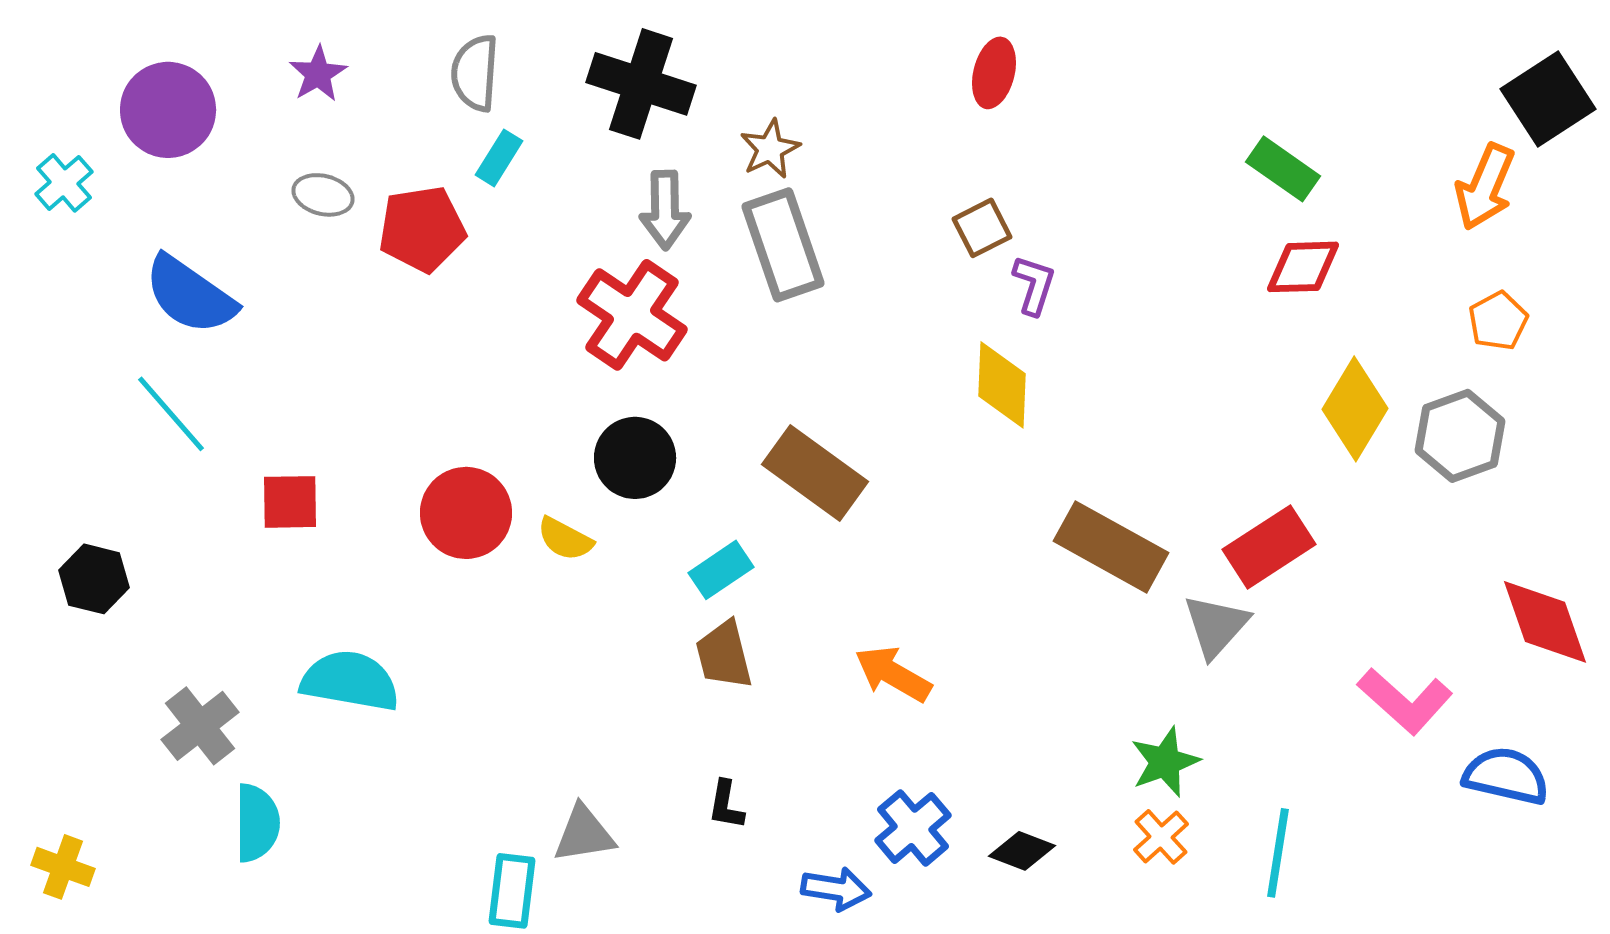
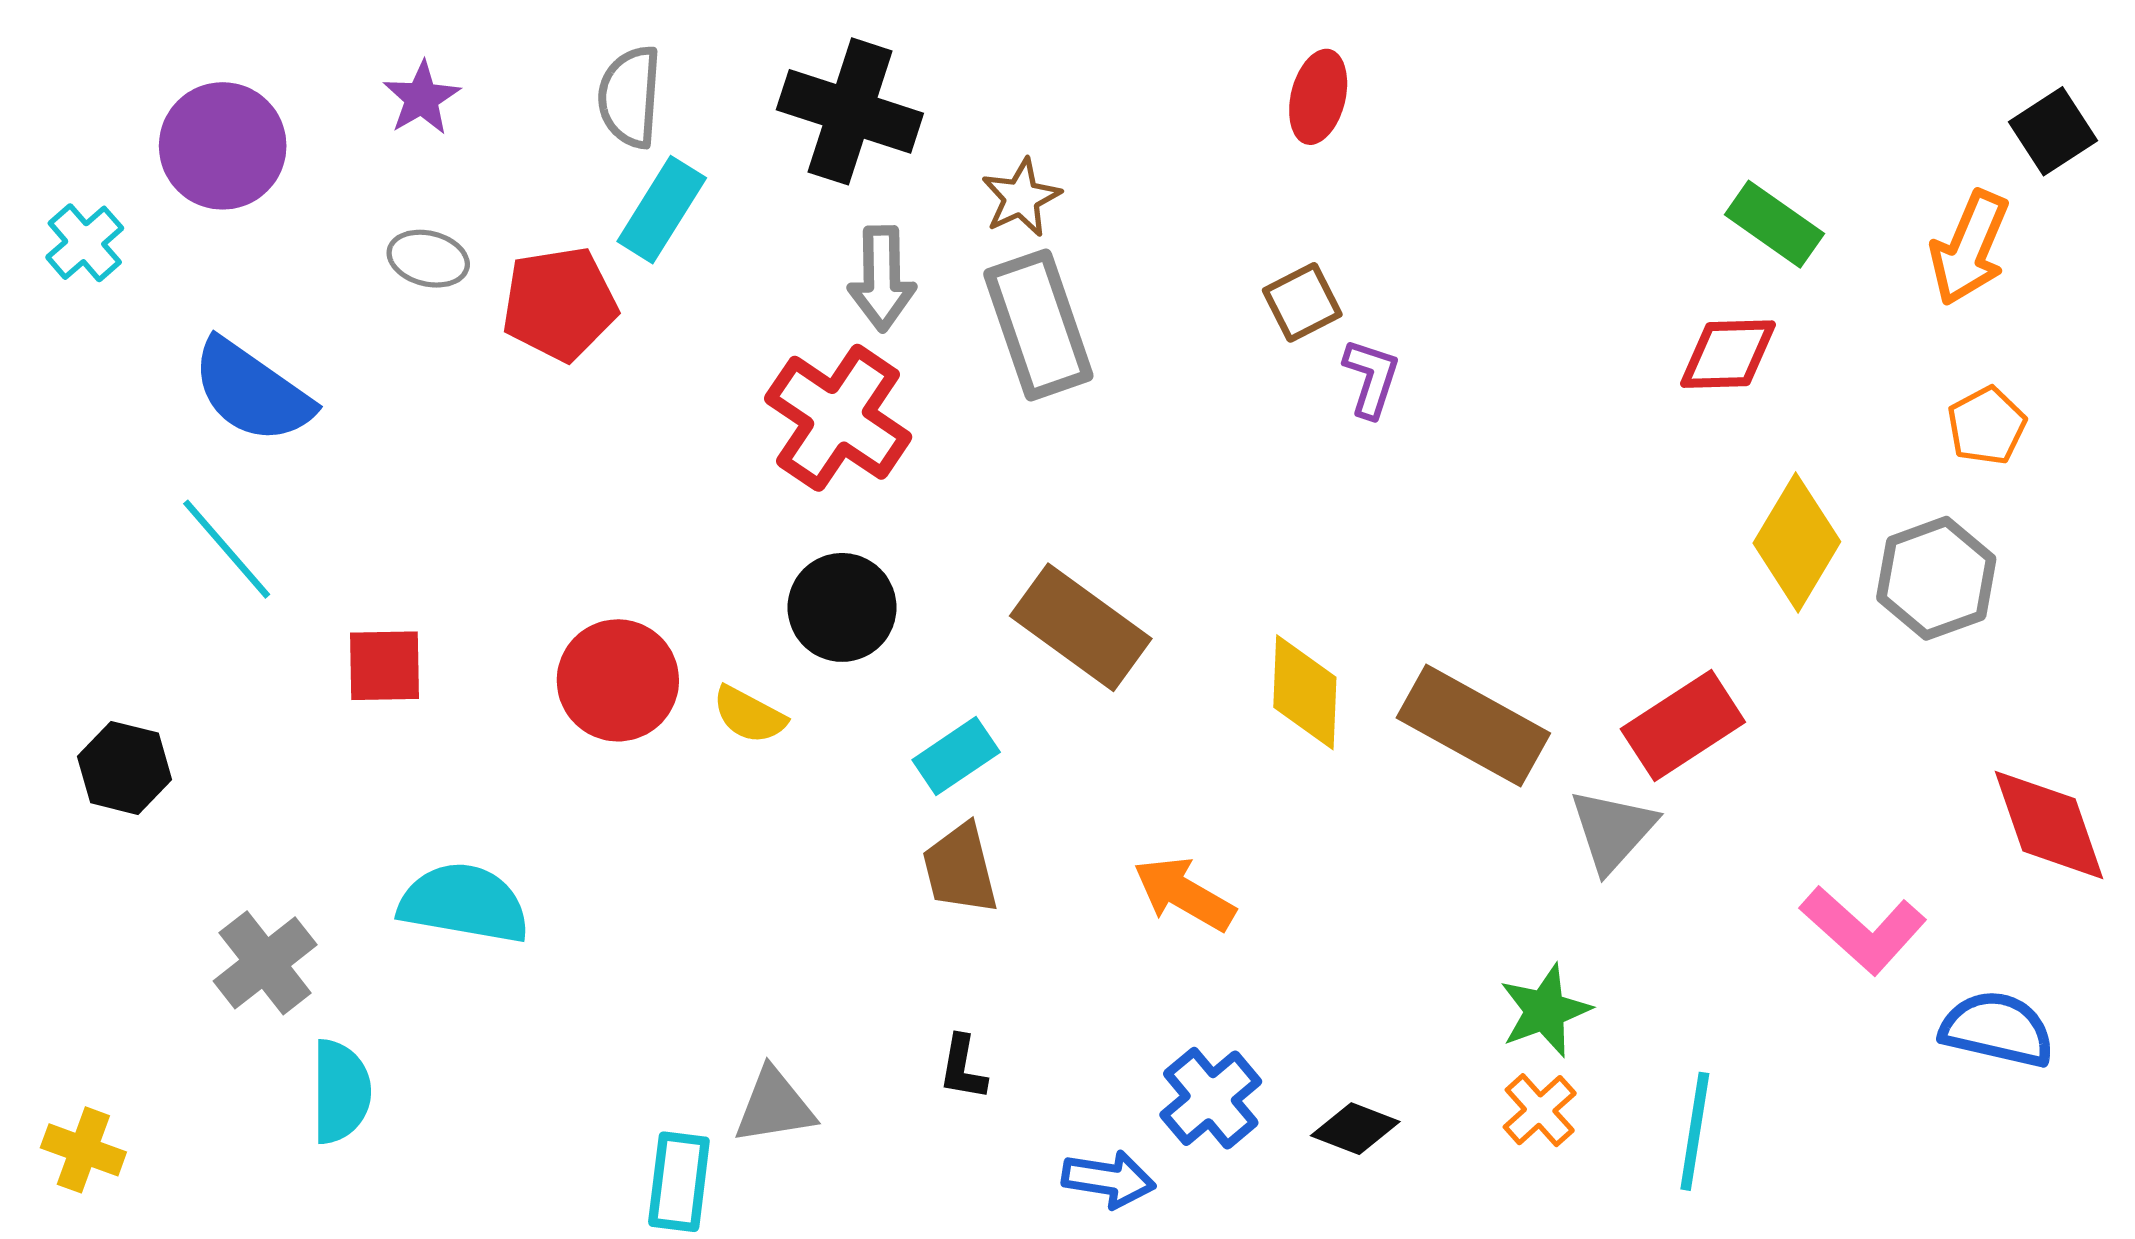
black square: (1548, 99) -> (2053, 131), size x0.7
cyan rectangle: (499, 158) -> (662, 210), size x1.4
green rectangle: (1283, 169) -> (1774, 224), moved
yellow diamond: (1002, 385) -> (1305, 692), moved

